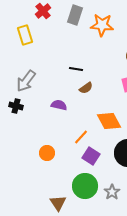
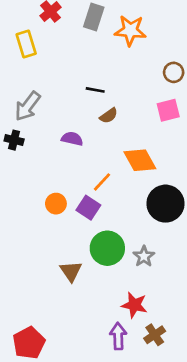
purple square: (91, 156) -> (88, 208), moved

